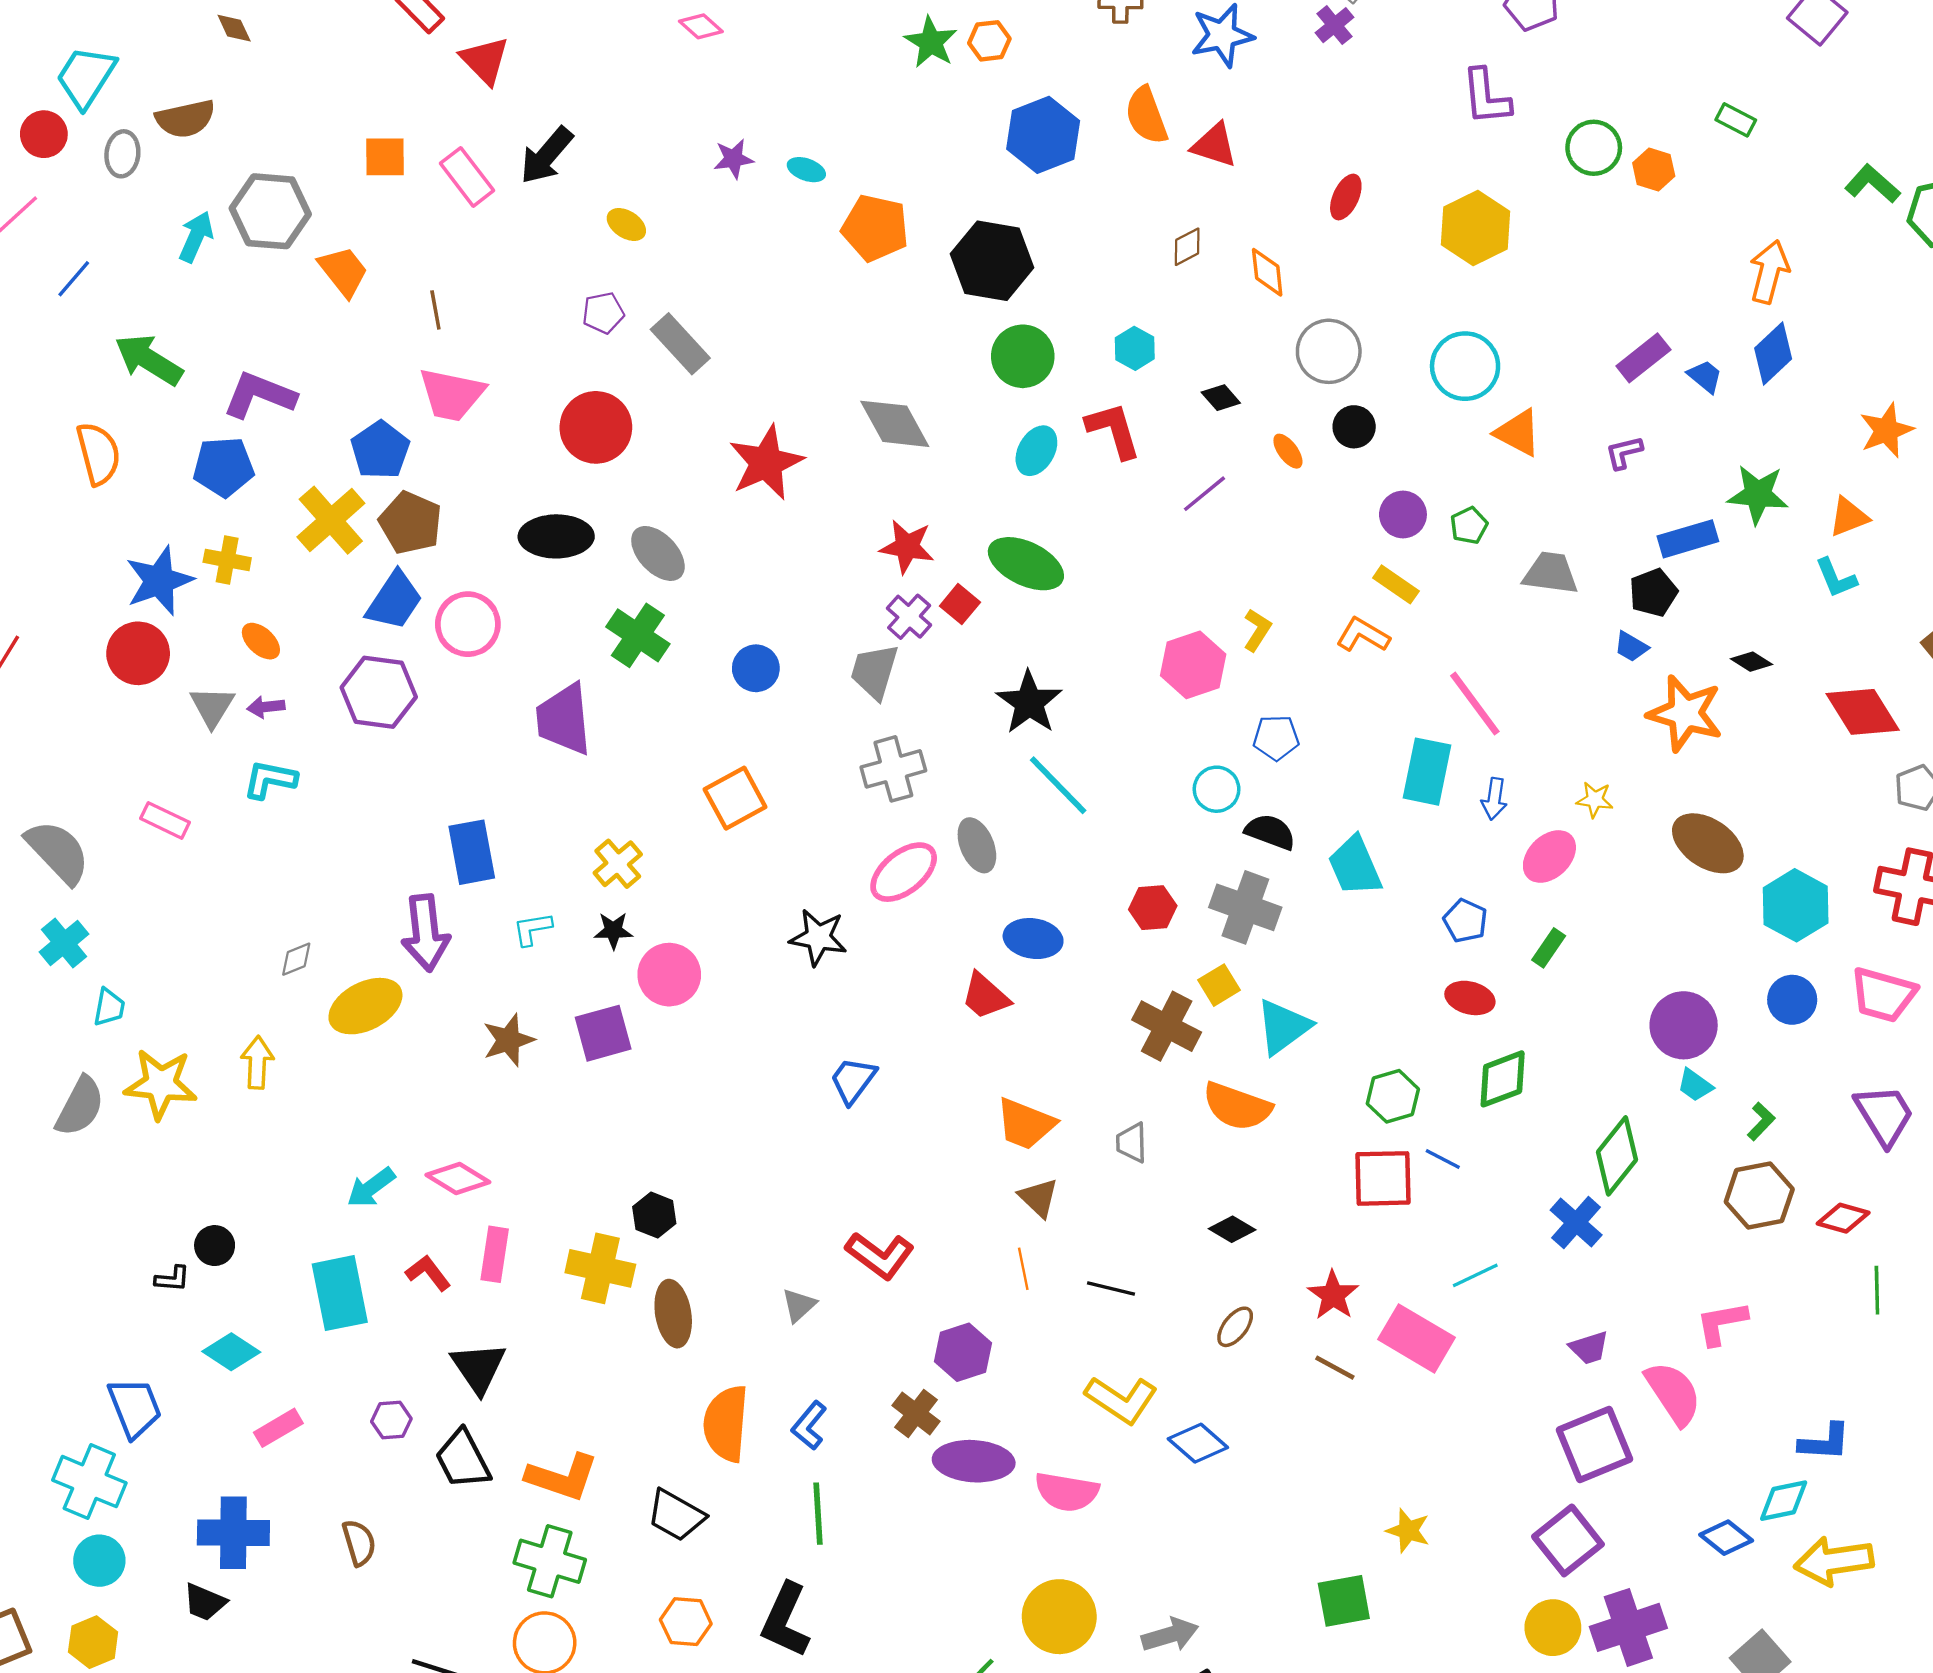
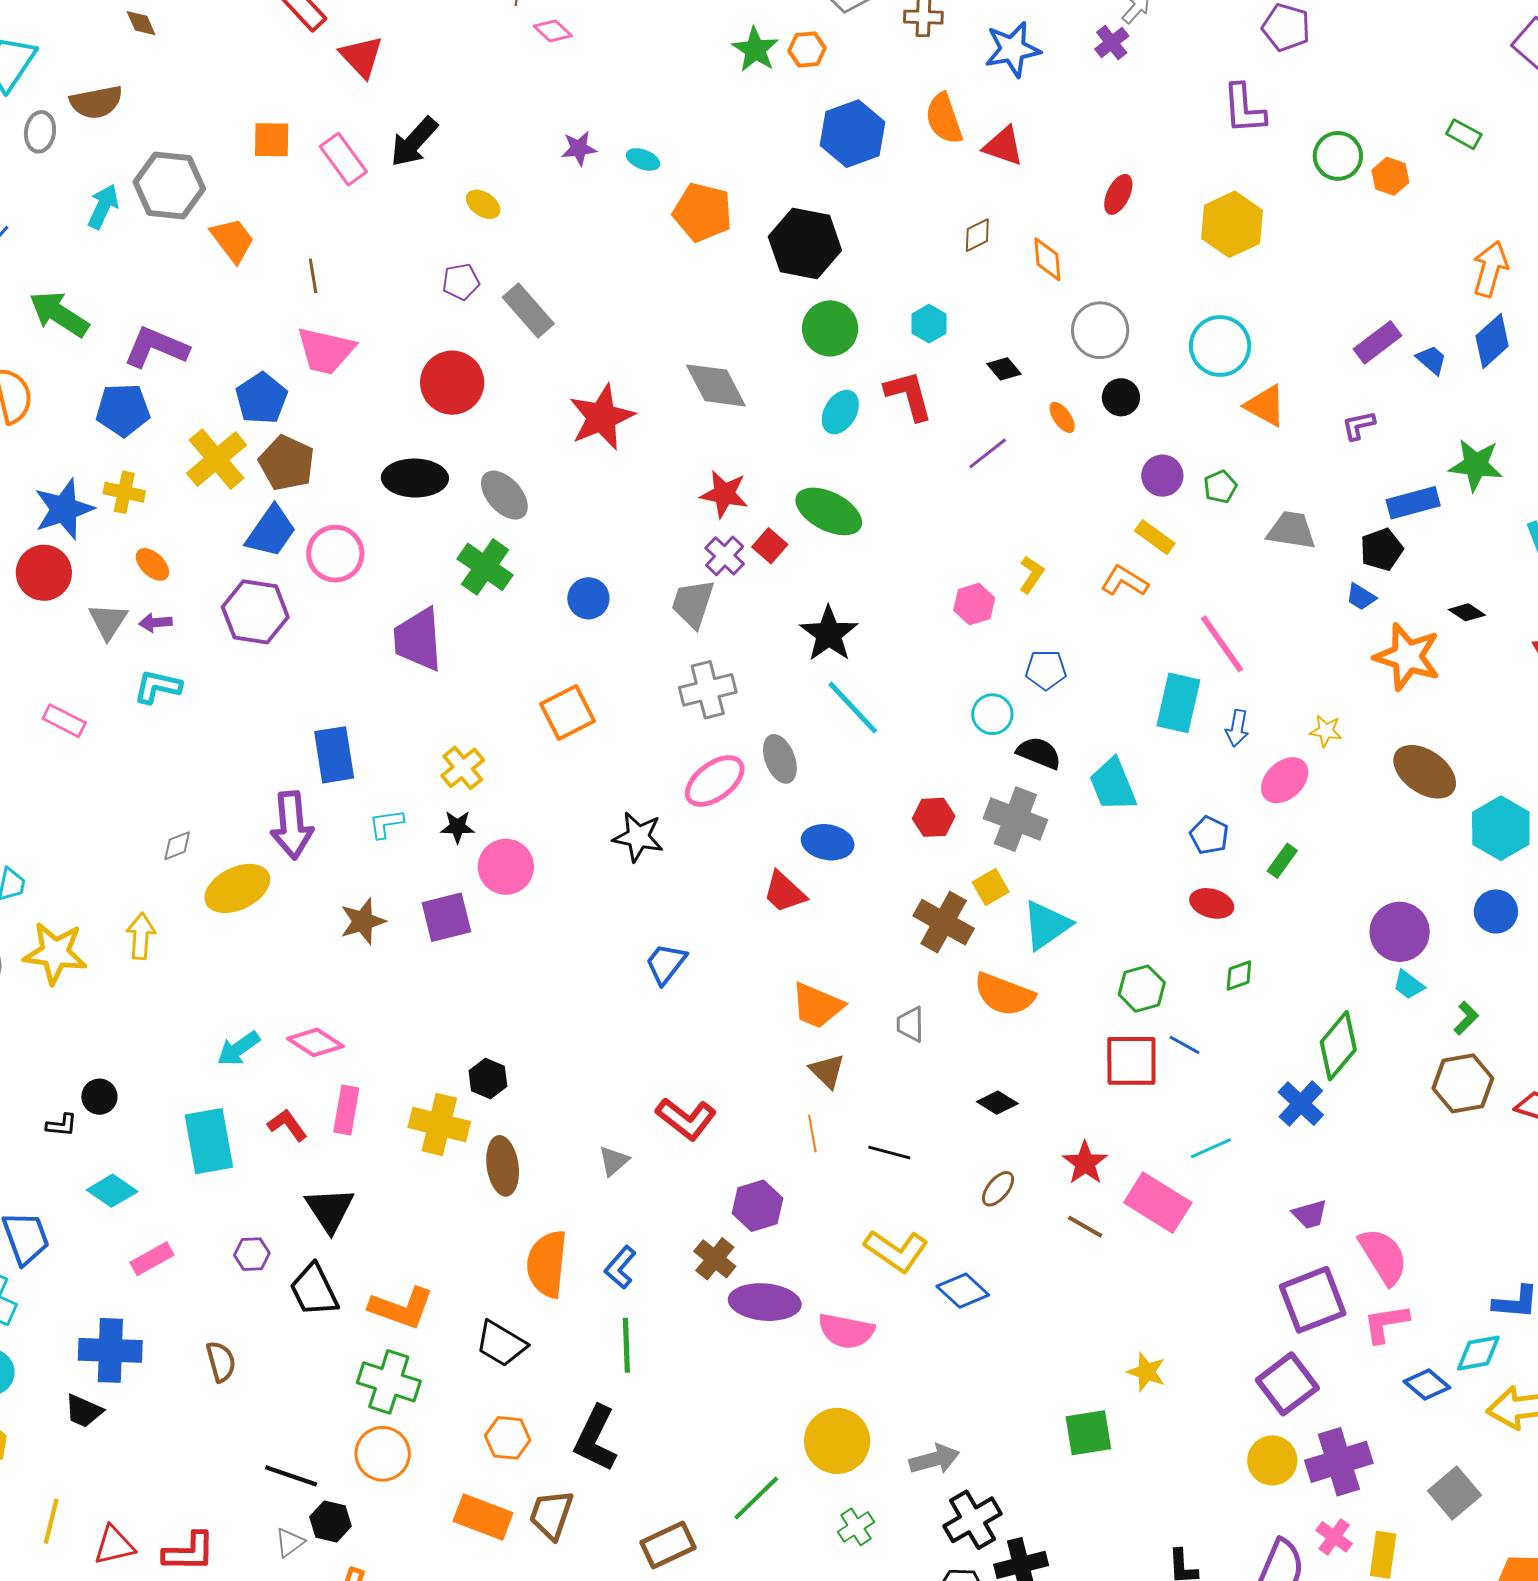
pink hexagon: (1193, 665) -> (974, 604), size x0.7
green diamond: (1503, 1079) -> (1239, 975), size x0.6
pink L-shape: (1722, 1323) -> (1386, 1323), moved

